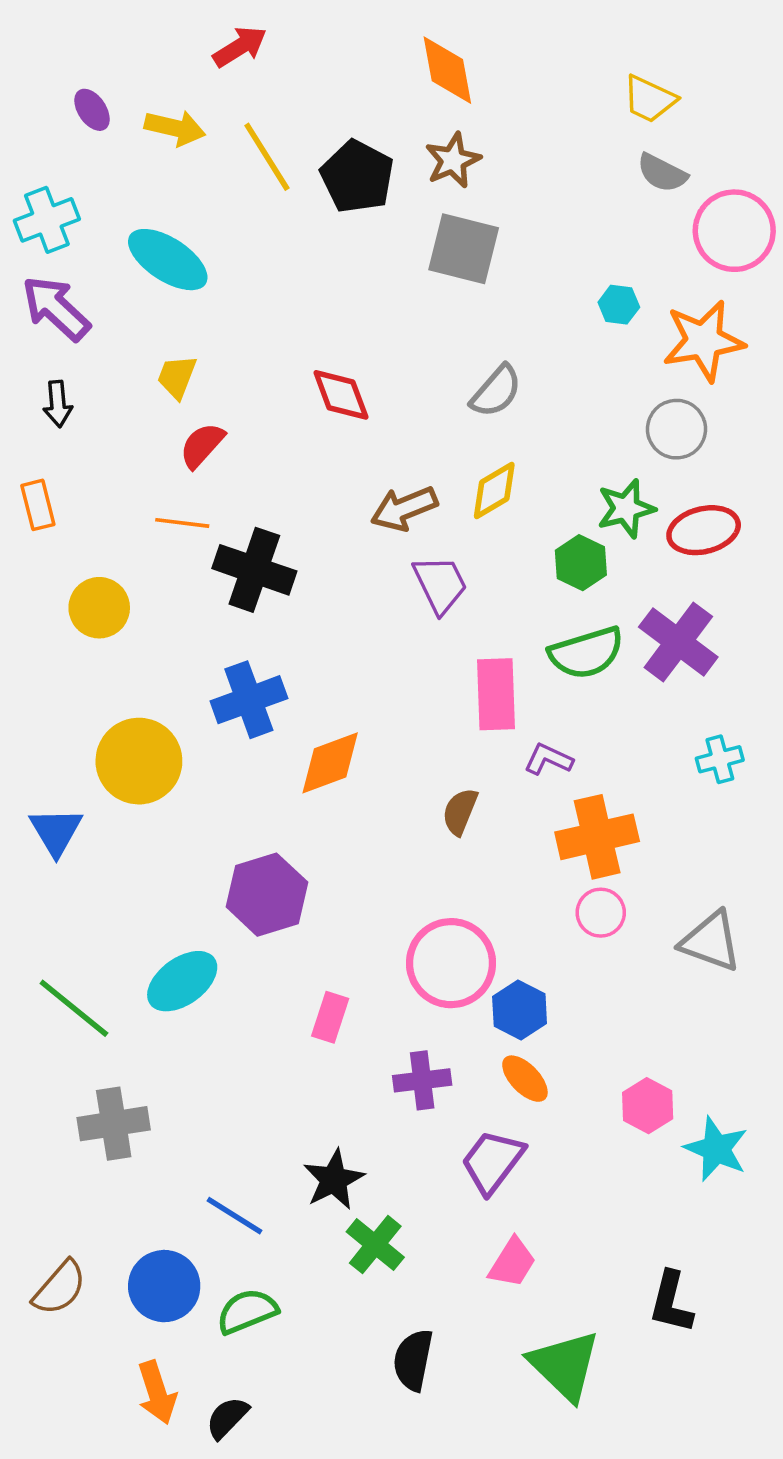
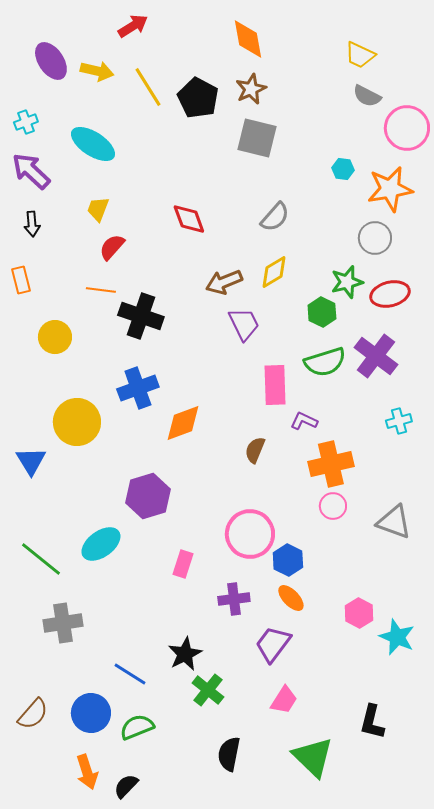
purple ellipse: (92, 110) -> (51, 61), size x1.6
cyan cross: (47, 220) -> (26, 122), size x0.7

